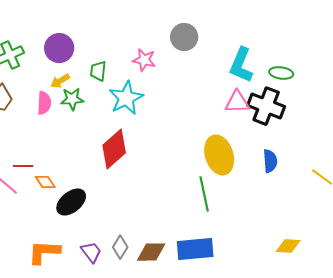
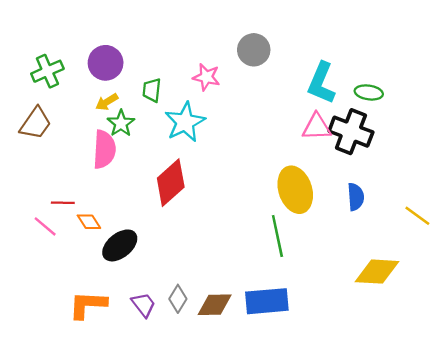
green star: (72, 99) -> (121, 123), turned -30
pink semicircle: (44, 103) -> (104, 149), moved, size x1.4
yellow diamond: (288, 246) -> (377, 272), moved, size x1.5

